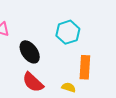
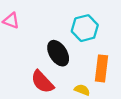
black ellipse: (30, 52) -> (58, 53), moved

